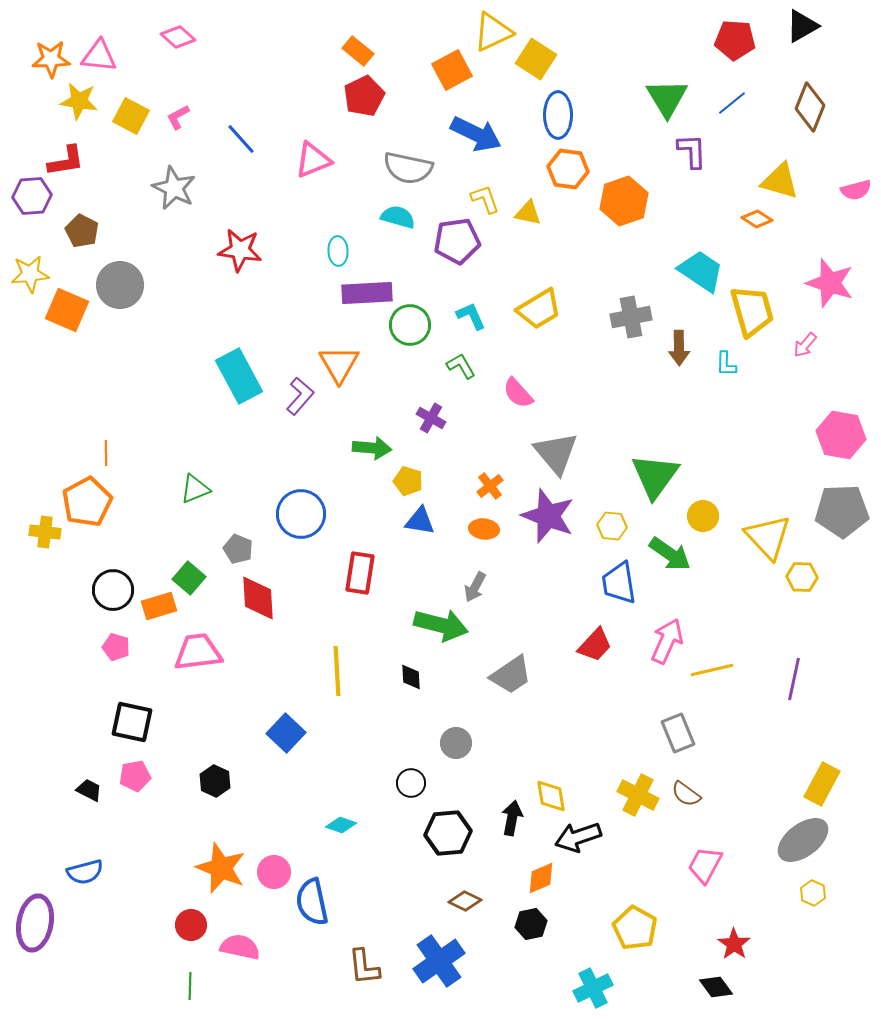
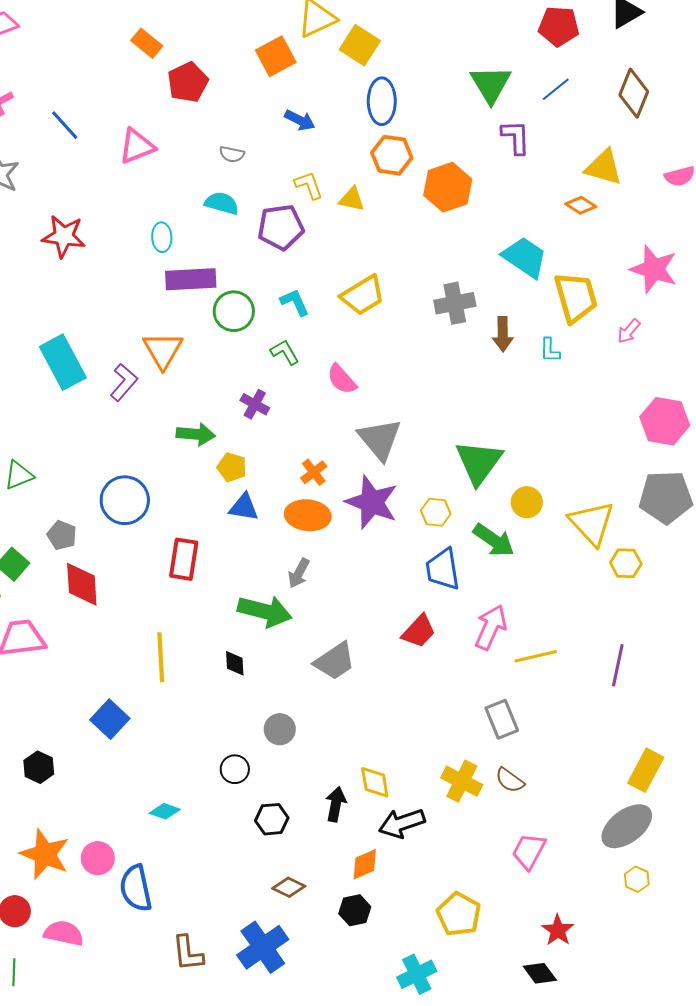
orange rectangle: (358, 51) -> (147, 43), moved
blue arrow: (476, 134) -> (300, 120), size x0.6
gray semicircle: (408, 168) -> (232, 154), size x0.5
orange ellipse: (484, 529) -> (308, 515), size x1.5
black hexagon: (448, 833) -> (272, 819), size x0.7

